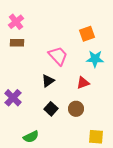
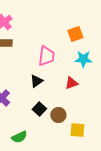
pink trapezoid: (58, 56) -> (46, 56), turned 50
brown circle: (76, 109) -> (58, 115), moved
yellow square: (96, 137) -> (77, 130), moved

